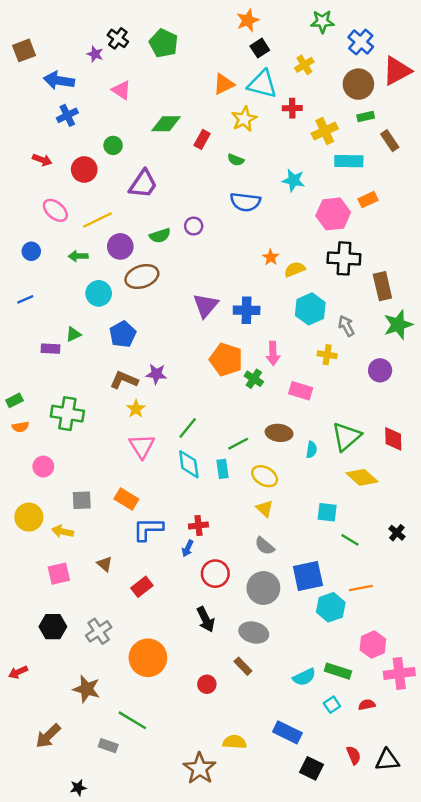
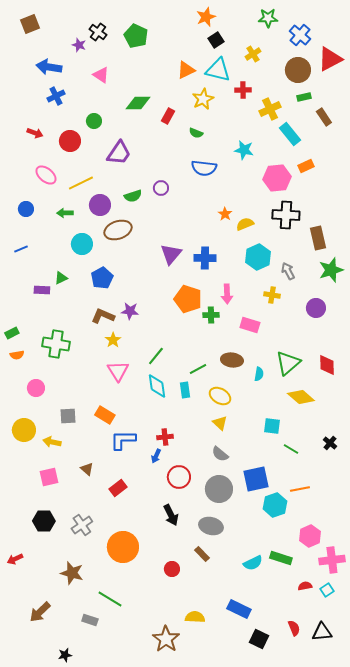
brown square: (24, 50) -> (30, 24), moved
cyan rectangle: (349, 161) -> (290, 134), turned 50
green cross: (254, 379) -> (211, 315), turned -35
cyan square: (332, 705) -> (327, 590), moved

